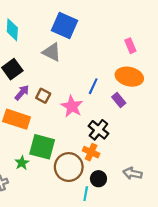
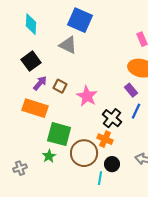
blue line: (93, 86) -> (136, 111), moved
green star: (22, 163) -> (49, 156), moved

